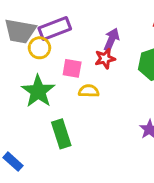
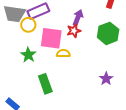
pink square: (72, 68) -> (51, 38), size x1.6
green star: (38, 91) -> (28, 55), size x0.7

